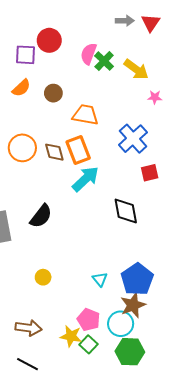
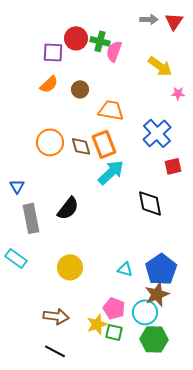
green cross: (104, 61) -> (100, 41), moved, turned -30
yellow circle: (43, 277) -> (70, 267), size x1.6
cyan triangle: (100, 279) -> (125, 269), turned -35
yellow star: (71, 336) -> (97, 324), turned -30
green square: (89, 344) -> (114, 332), turned -30

